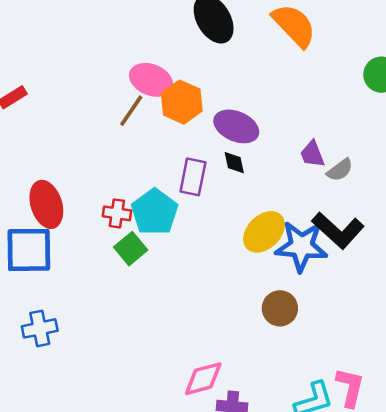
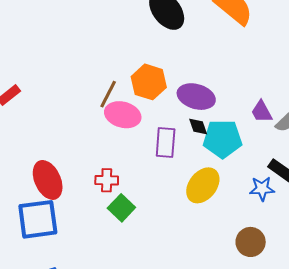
pink ellipse: (151, 80) -> (123, 115), moved
cyan pentagon: (155, 212) -> (222, 139), moved, turned -30
yellow ellipse: (264, 232) -> (203, 185), moved
blue star: (301, 246) -> (262, 189), size x0.6

